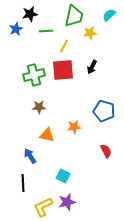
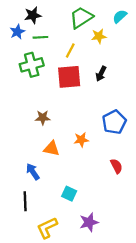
green trapezoid: (74, 16) -> (81, 17), turned -135
green line: (46, 31) -> (40, 37), moved
green cross: (34, 75) -> (32, 65), moved
blue pentagon: (104, 111) -> (114, 122), turned 30
purple star: (67, 202) -> (89, 222), moved

